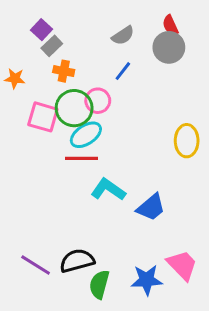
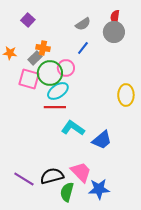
red semicircle: (170, 25) -> (115, 17), turned 32
gray rectangle: (52, 46) -> (35, 58), moved
pink trapezoid: (182, 265) -> (81, 172), moved

